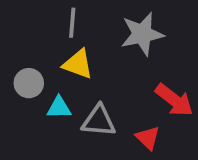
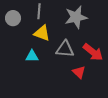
gray circle: (29, 83) -> (13, 18), moved
gray triangle: (99, 121) -> (65, 49), moved

